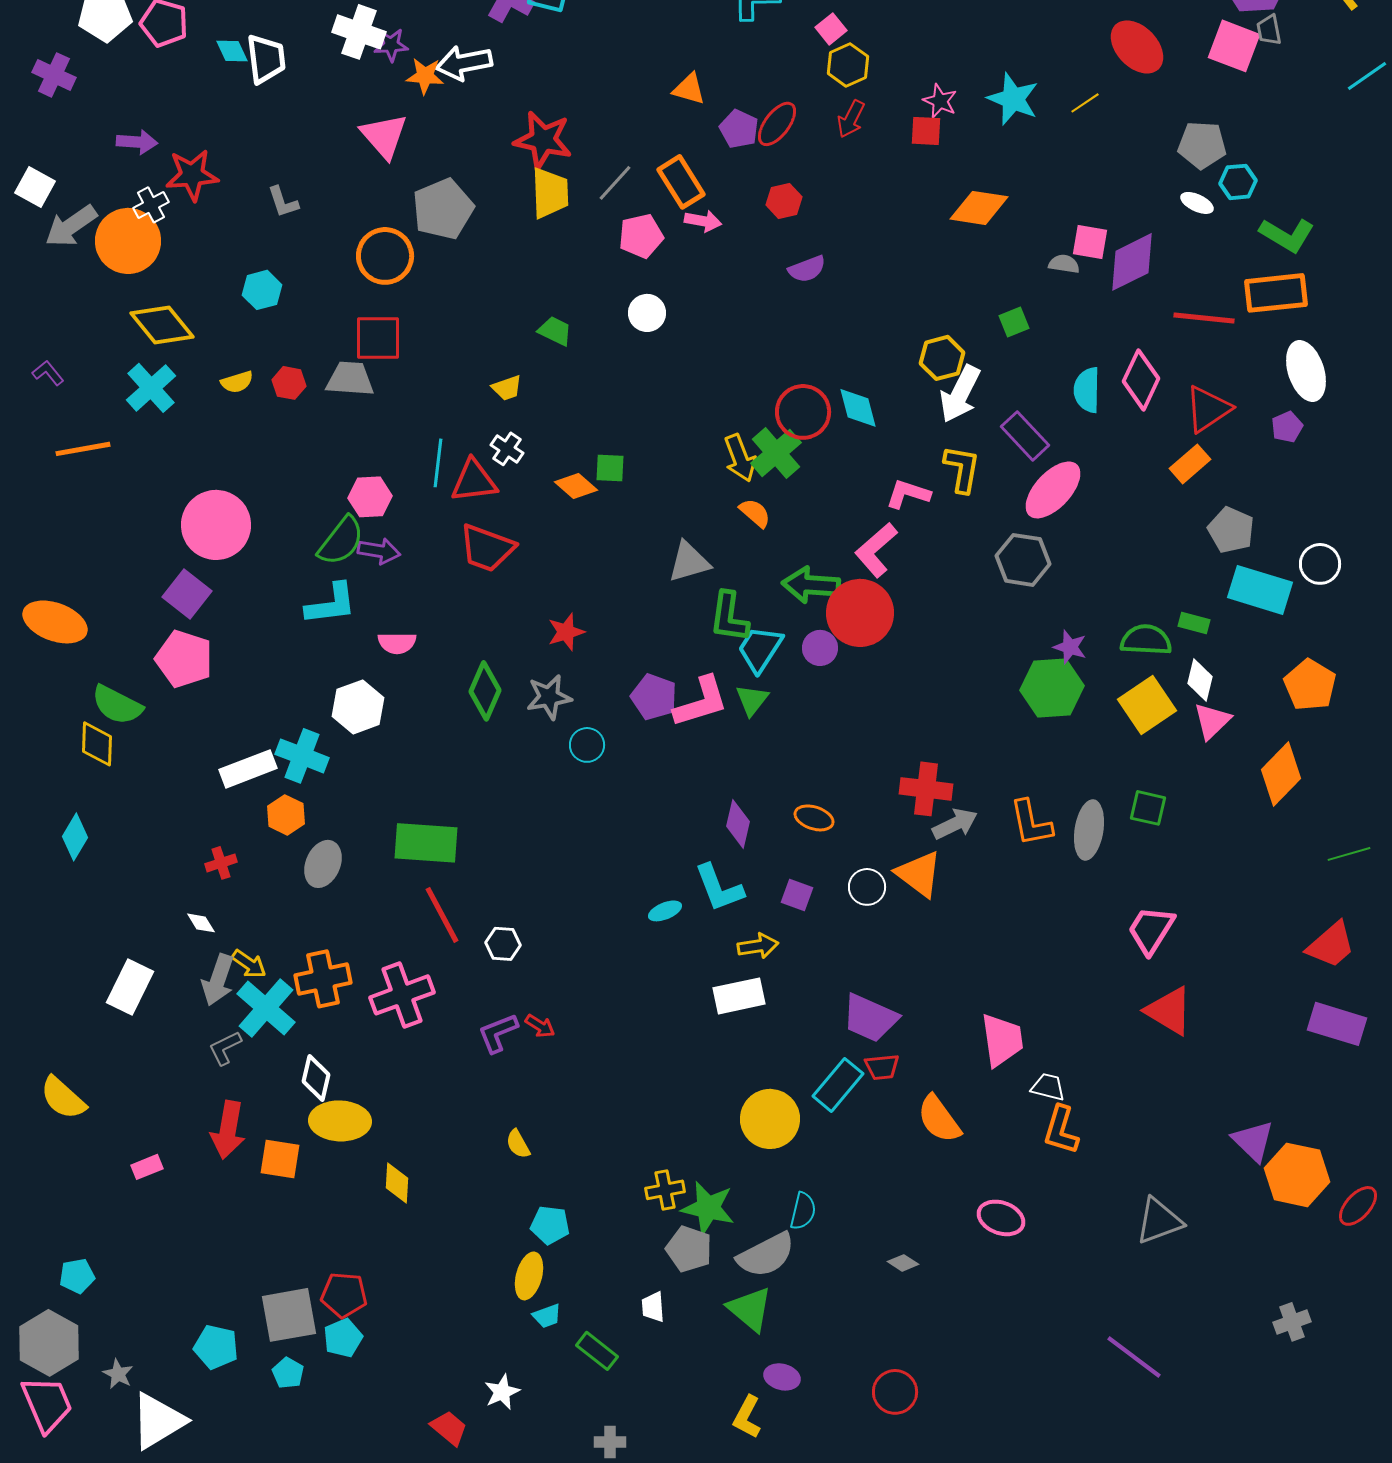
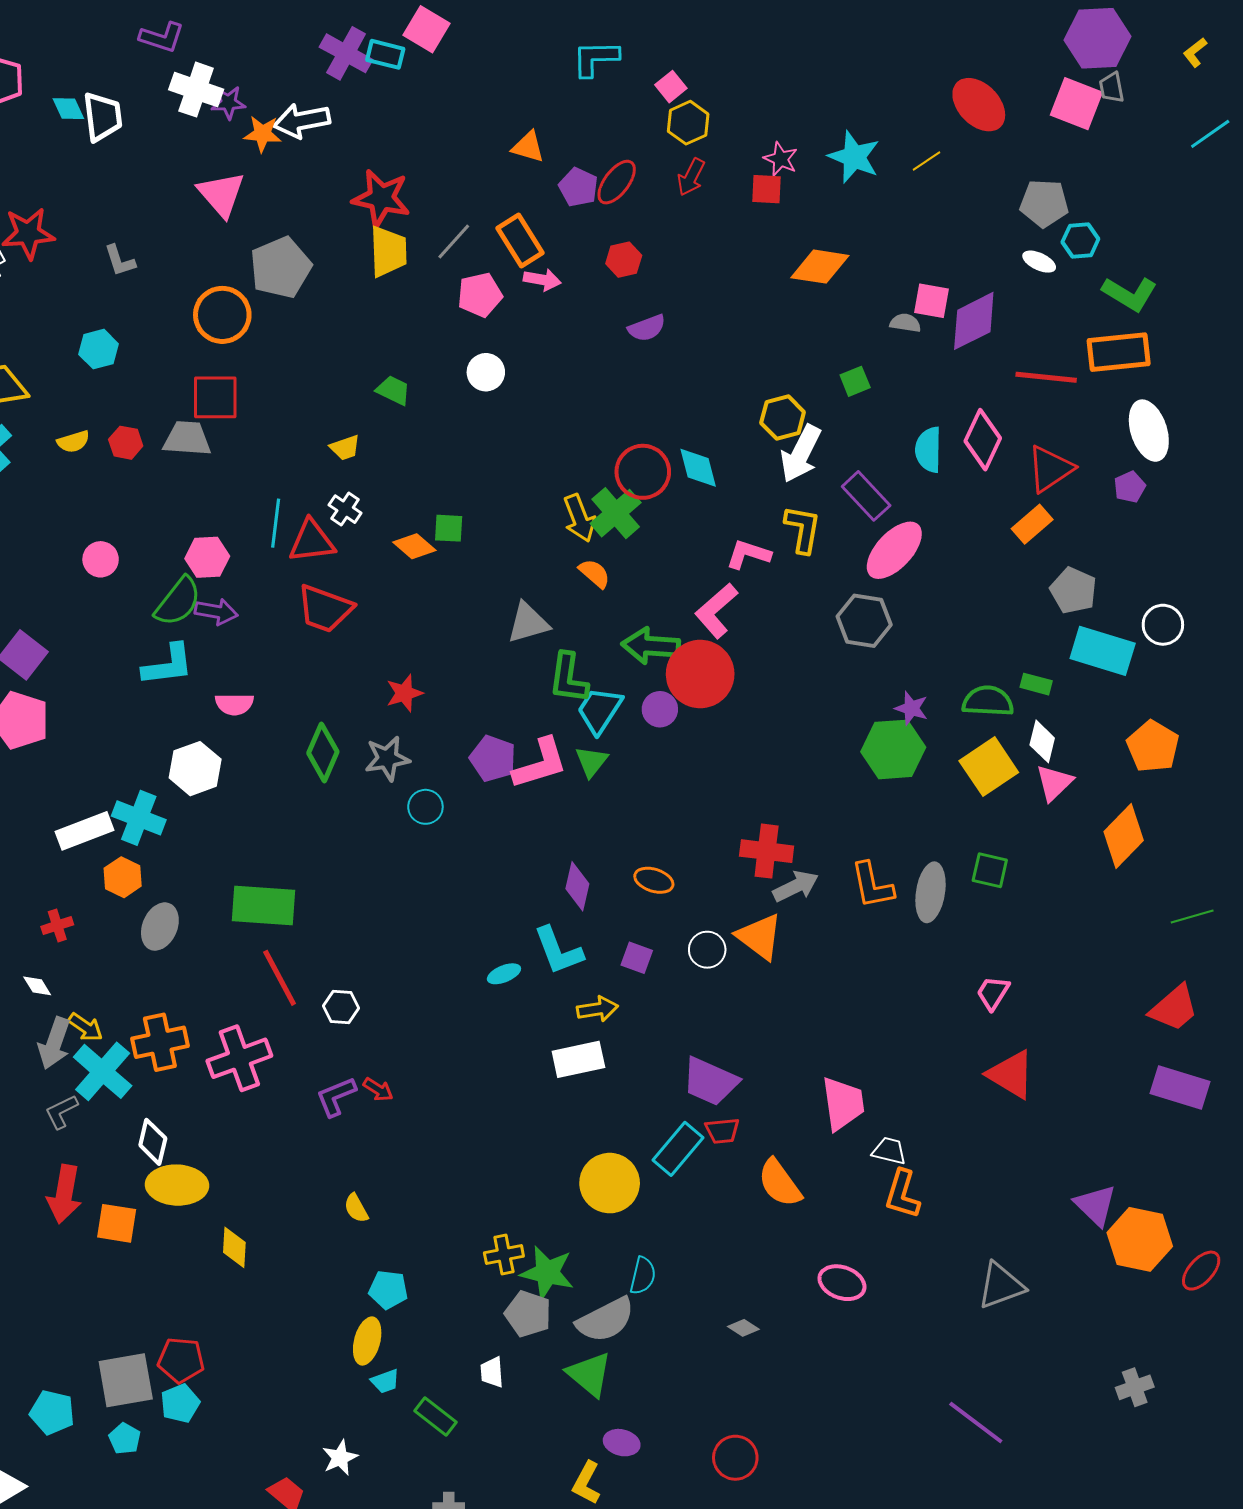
pink circle: (216, 525) -> (101, 559), moved, size x0.5
pink trapezoid: (1151, 930) -> (993, 993), size x0.7

